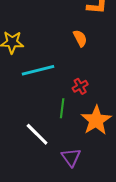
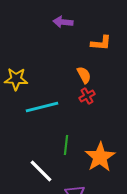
red cross: (80, 86) -> (87, 96), moved

